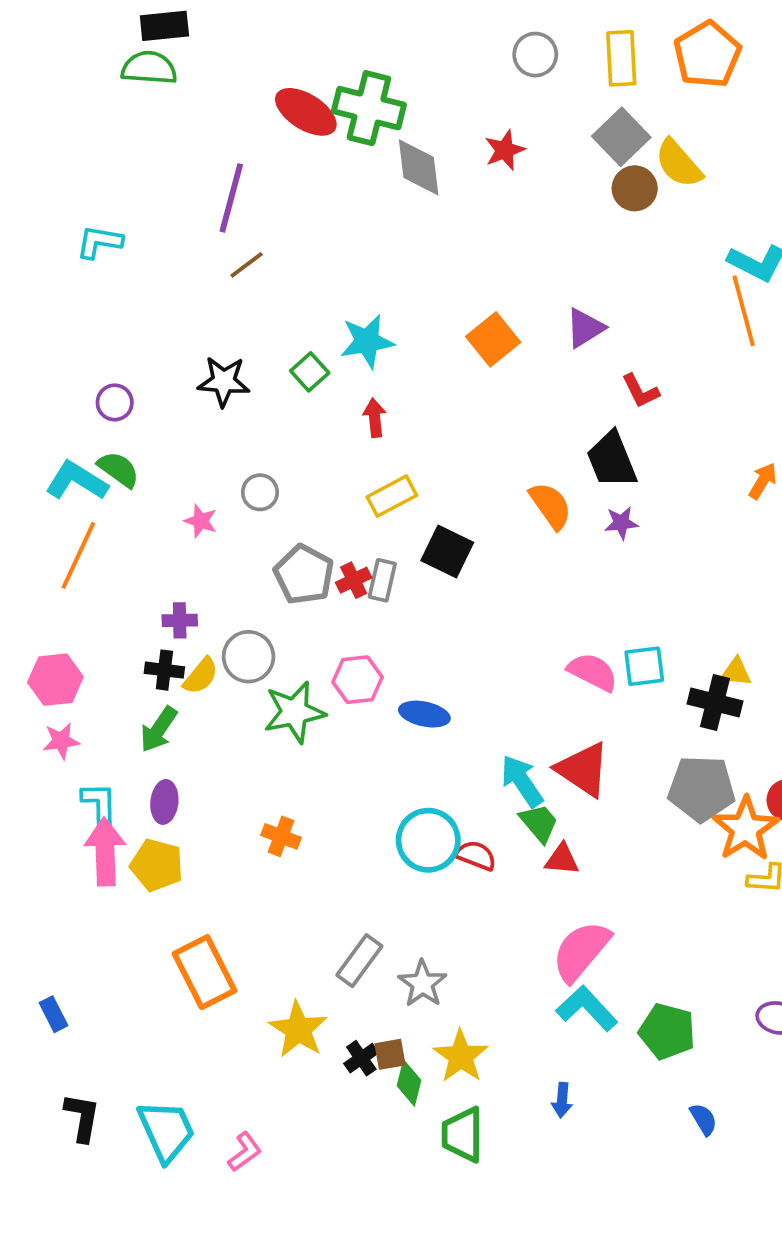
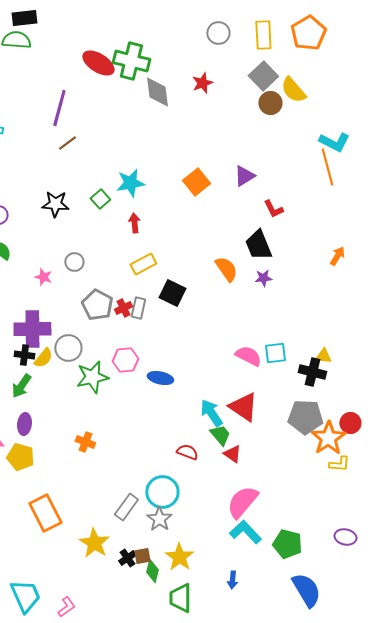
purple cross: (180, 620) -> (32, 329), size x2.0
cyan circle: (428, 840) -> (162, 492), moved
red triangle: (562, 859) -> (232, 454), turned 30
blue semicircle: (703, 1119) -> (306, 590), size x2.0

